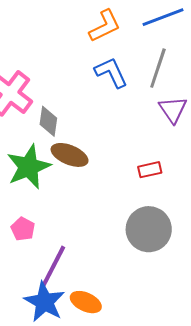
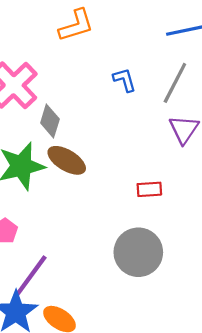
orange L-shape: (105, 26) -> (76, 25), moved
blue L-shape: (111, 73) -> (125, 80), size x0.7

